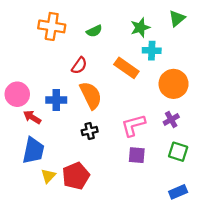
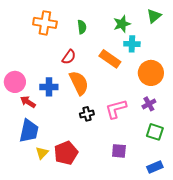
green semicircle: (94, 31) -> (82, 27), turned -72
black cross: (90, 131) -> (87, 114), moved
purple square: (137, 155) -> (119, 151), moved

